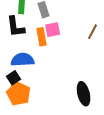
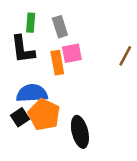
orange pentagon: (19, 94) -> (44, 115), moved
black ellipse: (84, 94) -> (80, 132), moved

